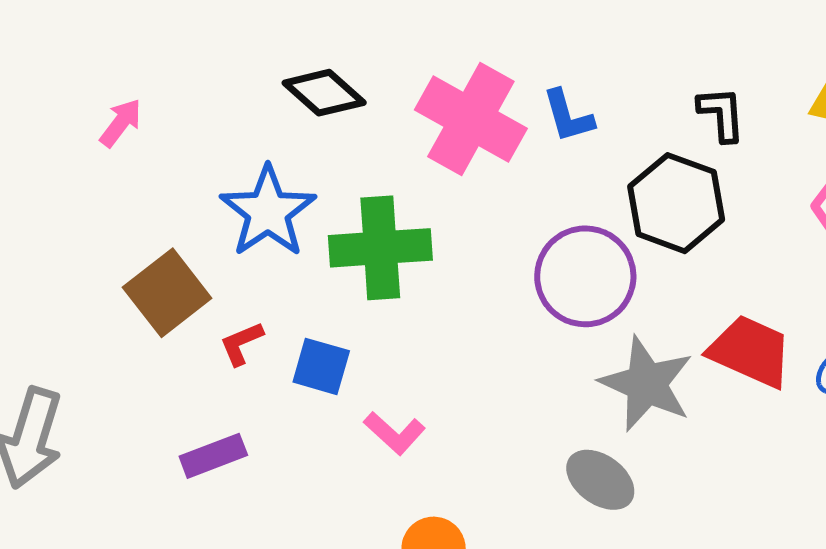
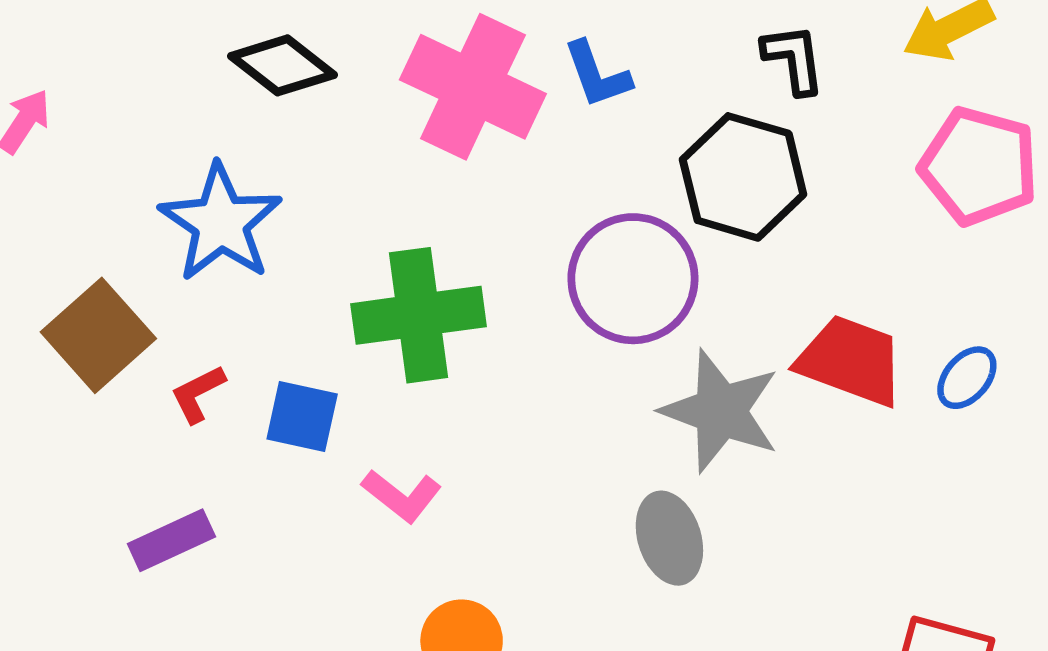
green cross: (380, 248) -> (419, 315), moved
gray ellipse: (600, 480) -> (669, 538), turned 40

